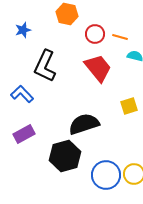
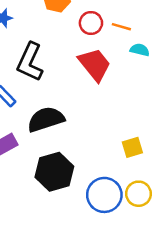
yellow square: (129, 106) -> (132, 147), moved
black semicircle: (84, 124) -> (46, 119), moved

